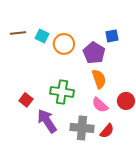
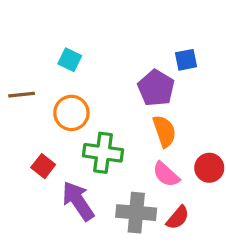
brown line: (18, 33) -> (22, 95), moved
orange circle: (64, 44) -> (71, 113), moved

